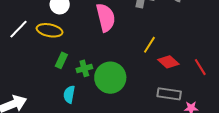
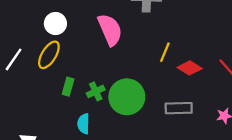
yellow ellipse: (50, 30) -> (49, 55), turned -60
gray rectangle: (169, 94) -> (179, 108), moved

